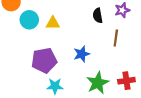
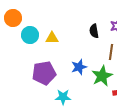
green star: (98, 83) -> (102, 76), moved
cyan star: (55, 86) -> (63, 97), moved

